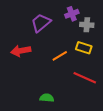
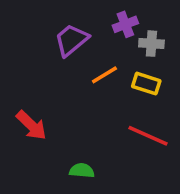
red arrow: (21, 51) -> (31, 125), moved, turned -126
orange line: (60, 56) -> (104, 75), moved

